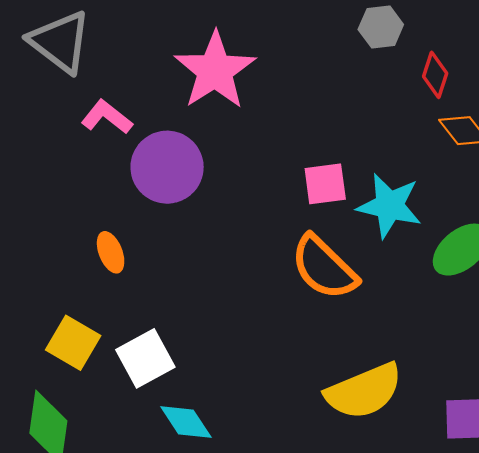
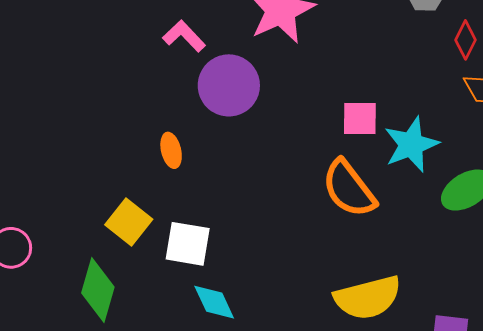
cyan star: (389, 206) -> (411, 144), turned 30
white square: (145, 358) -> (188, 244), turned 30

